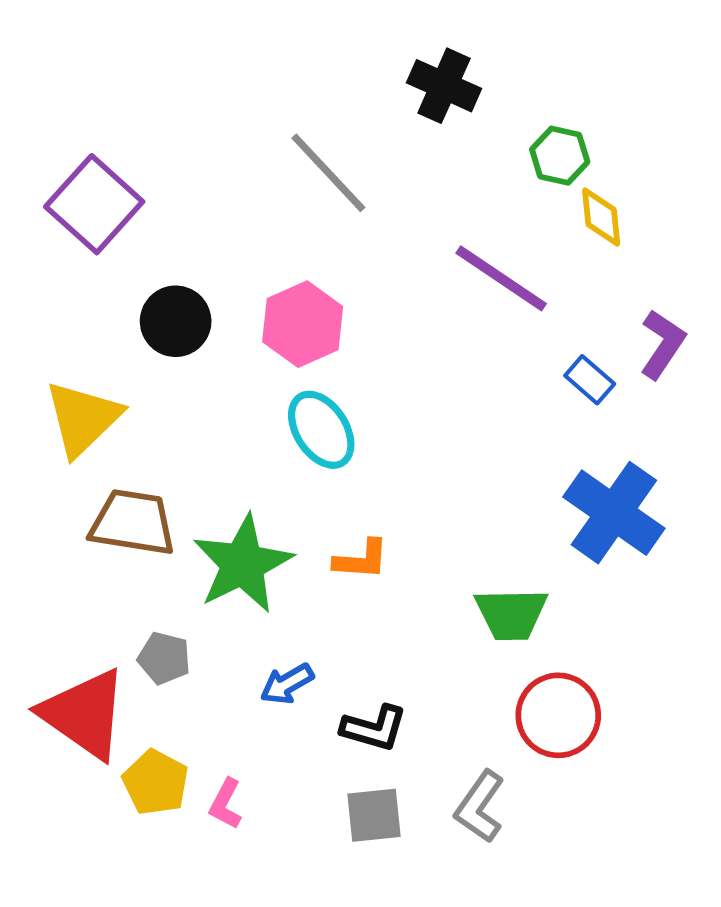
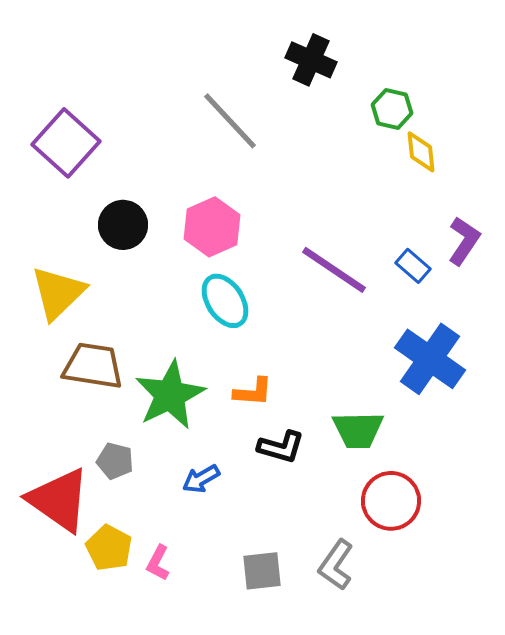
purple line: (501, 278) -> (334, 270), moved
black L-shape: (374, 728) -> (281, 447), moved

